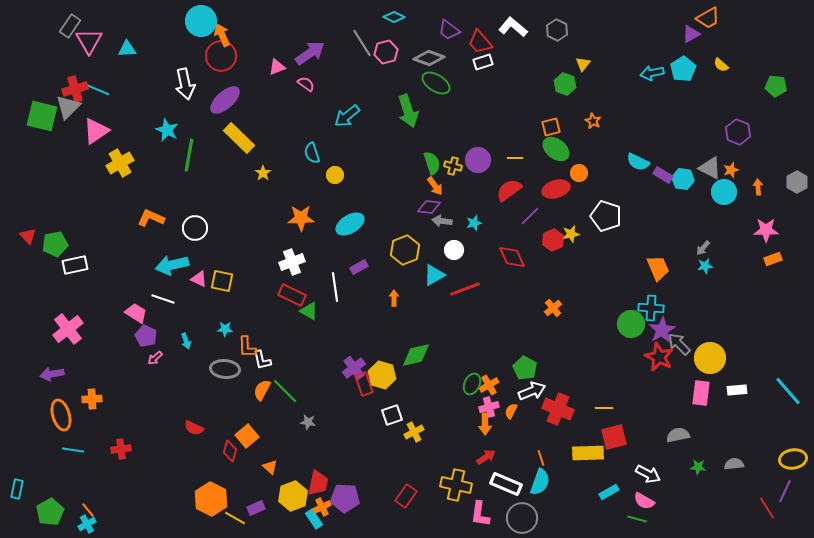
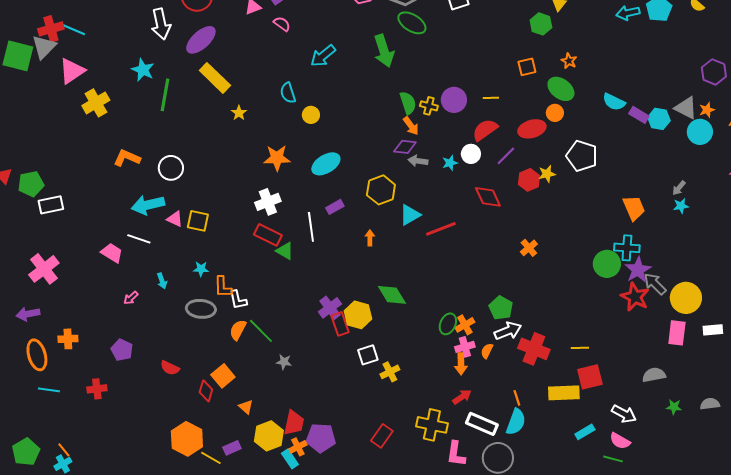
green ellipse: (556, 149) -> (561, 89), moved
white circle: (454, 250) -> (471, 154), moved
purple pentagon: (146, 336) -> (122, 350), moved
green diamond: (416, 355) -> (392, 295), turned 72

